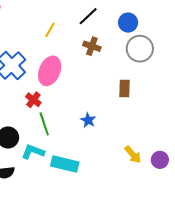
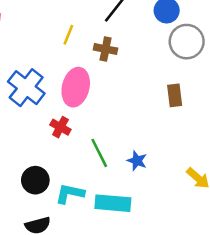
brown cross: (92, 46) -> (106, 49), moved
blue star: (88, 120) -> (137, 161), moved
green line: (44, 124) -> (99, 153), moved

